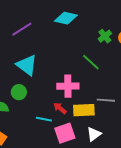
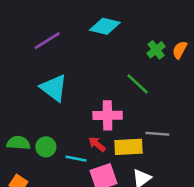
green circle: (19, 92) -> (46, 147), moved

